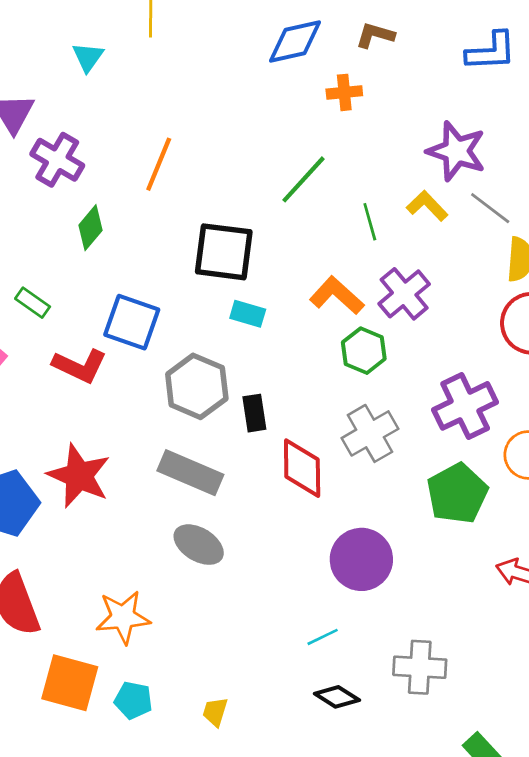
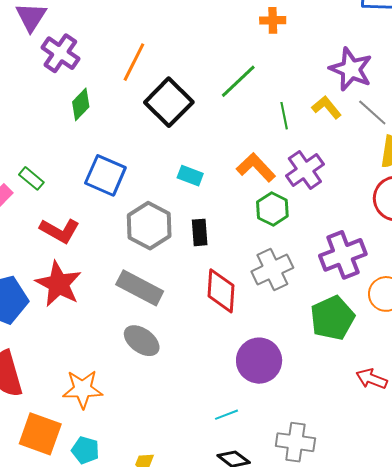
black square: (224, 252) -> (169, 102), moved, turned 33
green rectangle: (33, 303) -> (31, 178), moved
red L-shape: (80, 366) -> (60, 231), moved
black rectangle: (254, 413) -> (200, 232), moved

